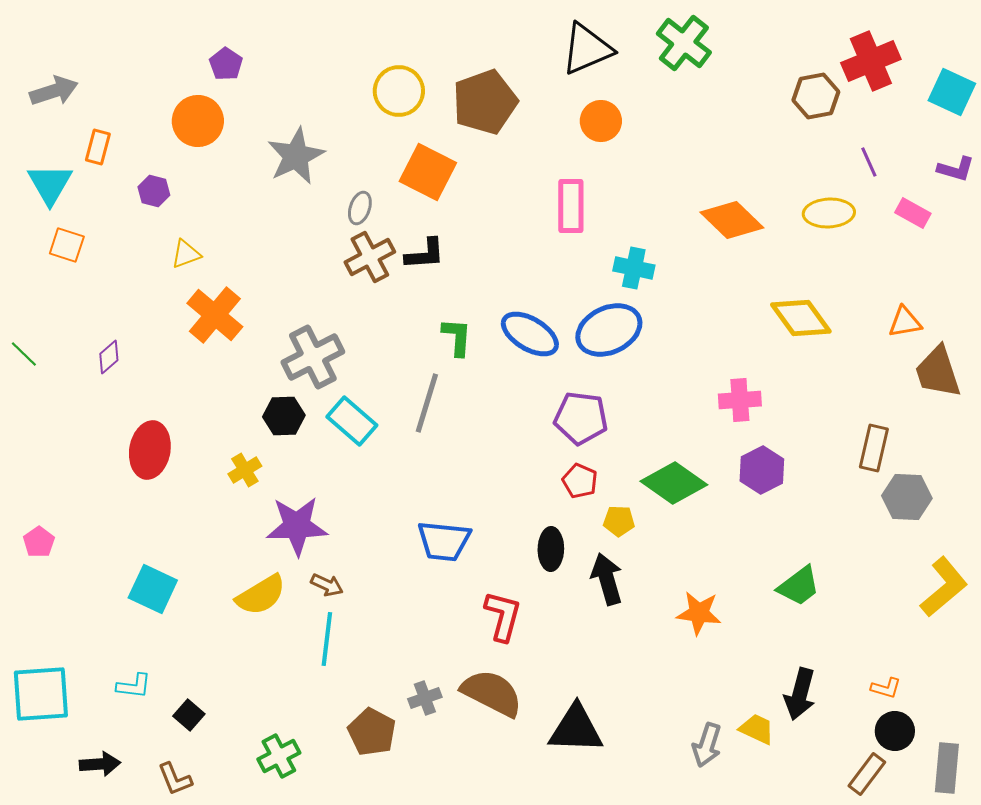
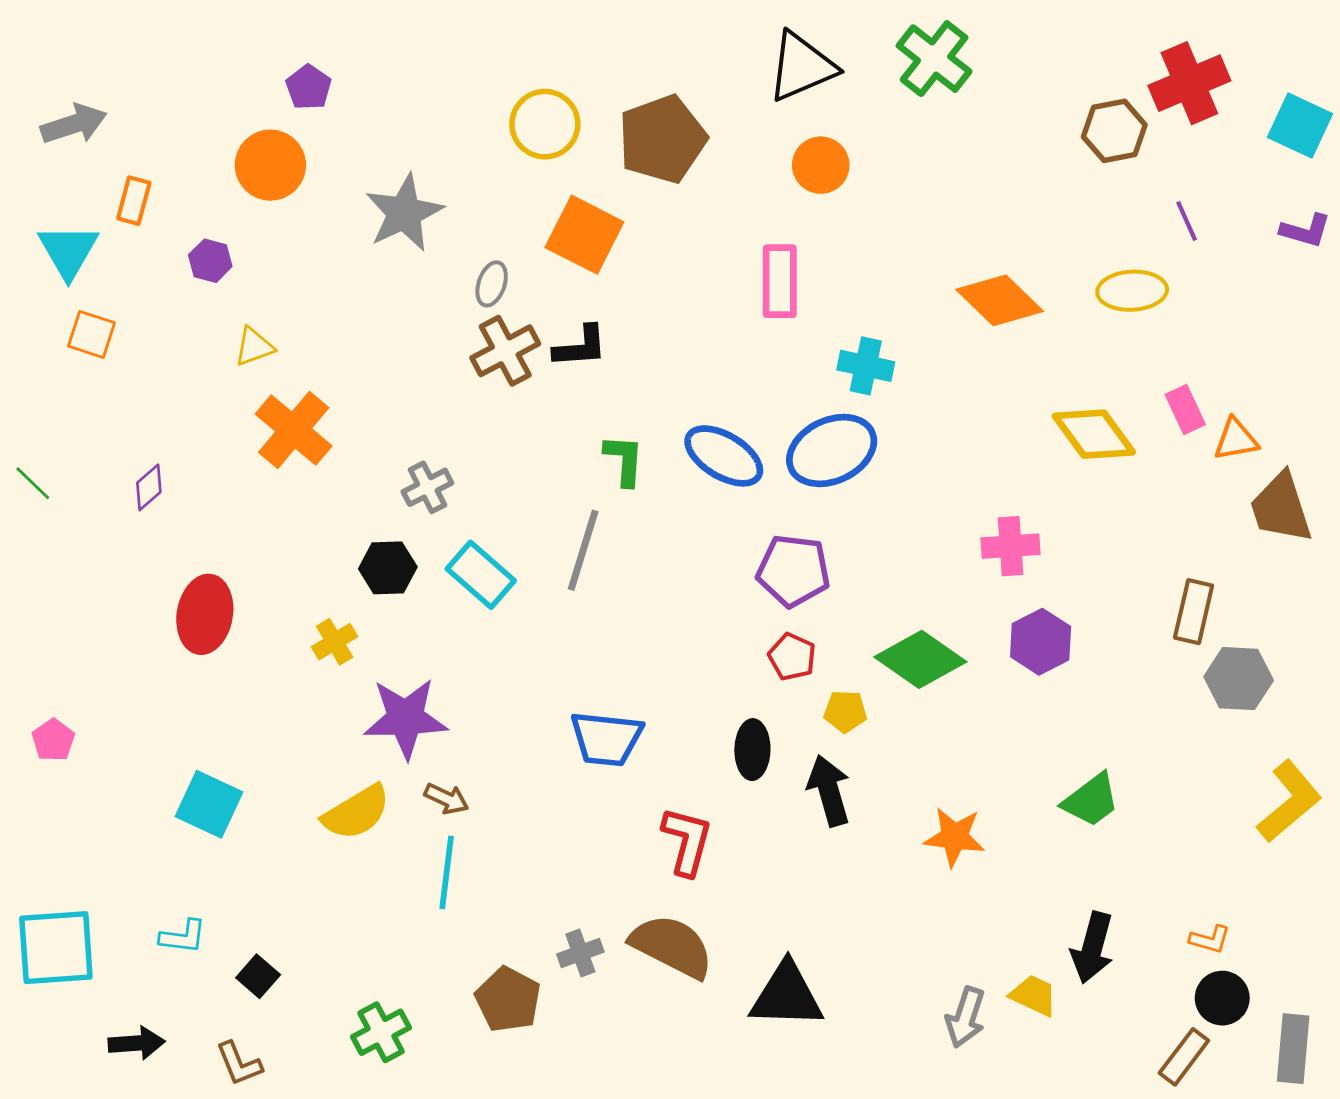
pink rectangle: (913, 213) -> (1185, 410), moved, turned 36
gray cross: (313, 357) -> (427, 487), size x0.6

